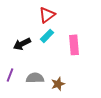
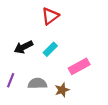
cyan rectangle: (47, 36) -> (50, 49), moved
pink rectangle: (74, 45) -> (79, 66), moved, turned 66

